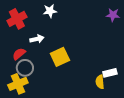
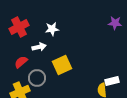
white star: (50, 11) -> (52, 29), moved
gray circle: (25, 68) -> (37, 78), moved

